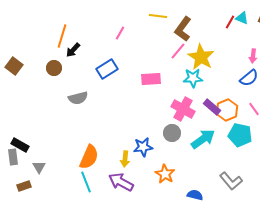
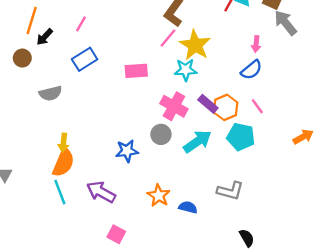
pink line: (120, 33) -> (81, 24), moved
yellow arrow: (125, 159) -> (63, 143), moved
orange star: (165, 174) -> (159, 196), moved
gray L-shape: (231, 181) -> (230, 191), turned -35

